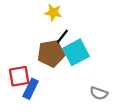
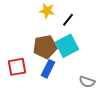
black line: (62, 36) -> (68, 20), moved
blue rectangle: (31, 89) -> (48, 69), moved

